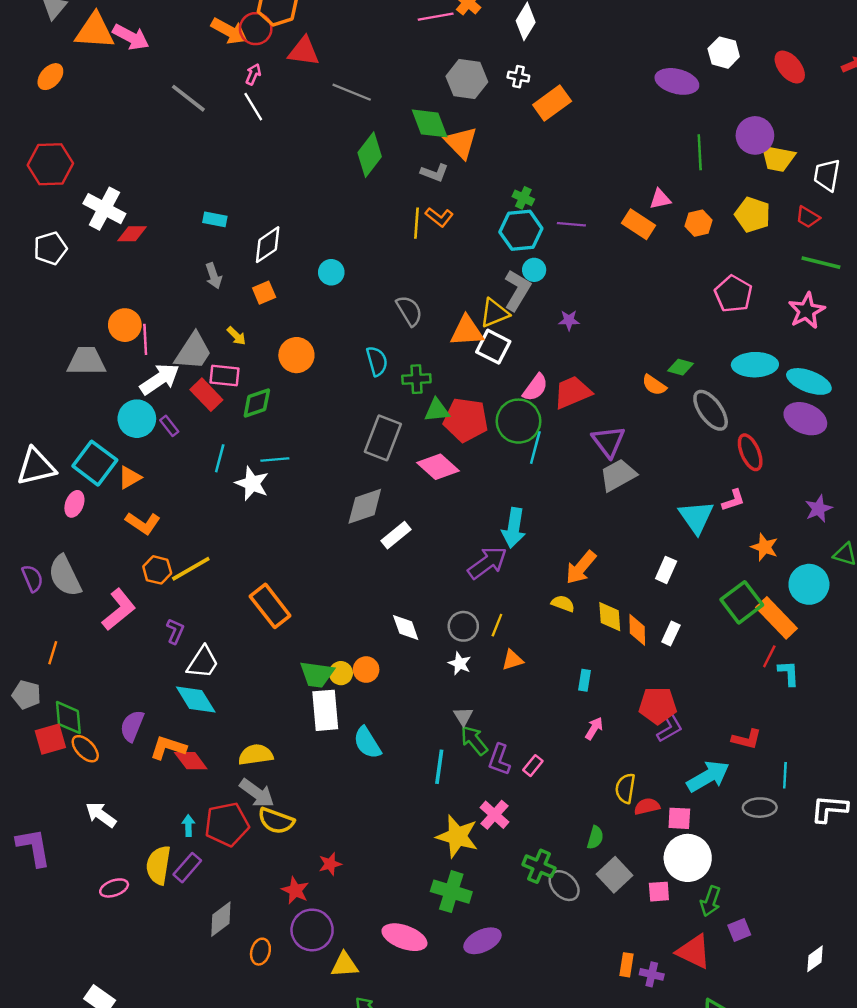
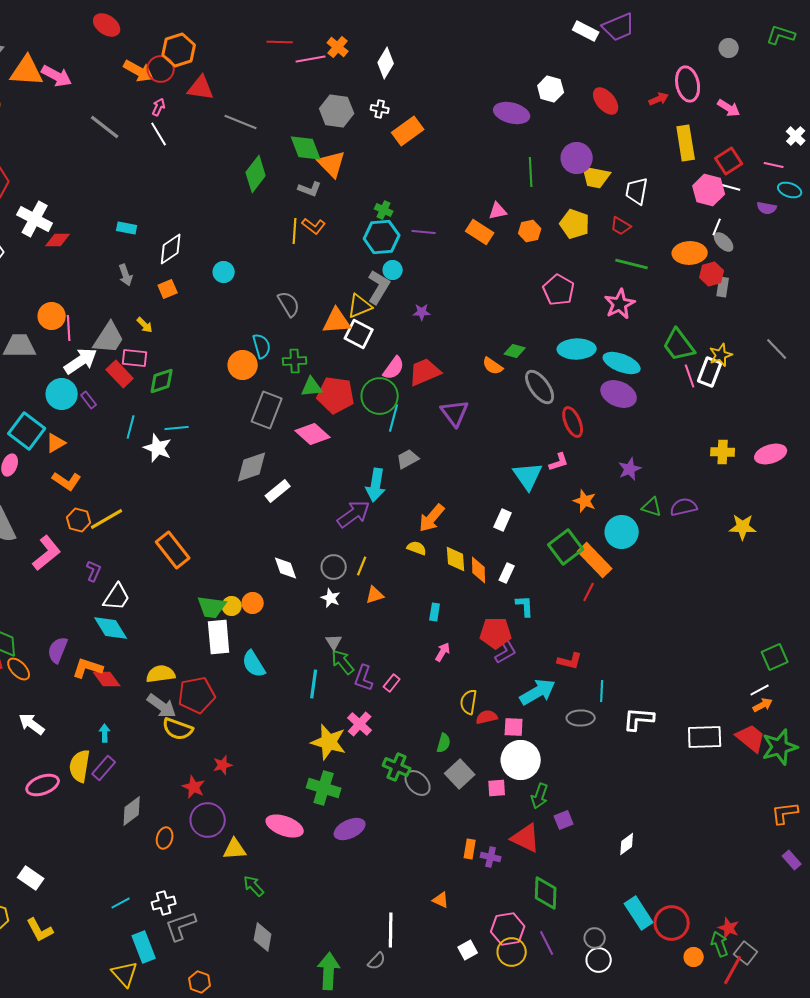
orange circle: (296, 355) -> (243, 365), moved
gray trapezoid: (618, 475) -> (408, 459), moved, size x0.7
cyan L-shape: (789, 673) -> (525, 606), moved
red pentagon: (227, 824) -> (197, 695), moved
pink ellipse: (114, 888) -> (43, 785), size x1.4

